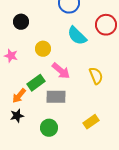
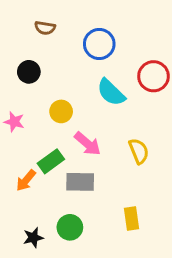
black star: (17, 116) -> (33, 238), moved
yellow rectangle: (91, 122) -> (131, 219), turned -63

